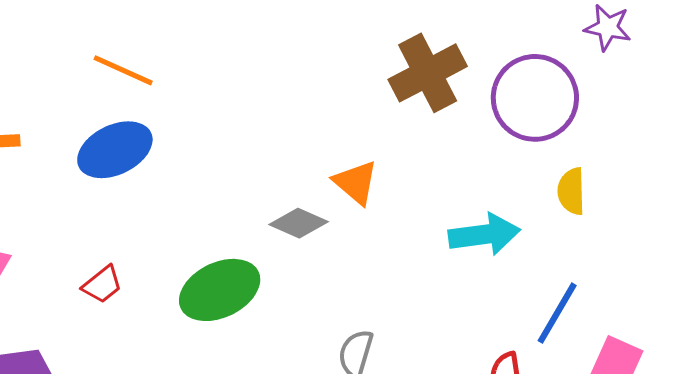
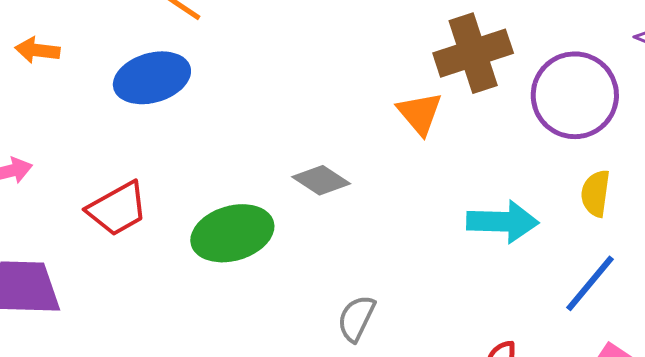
orange triangle: (356, 182) -> (420, 113), moved
red trapezoid: (102, 284) -> (117, 209), size x1.5
blue line: (557, 313) -> (590, 283), moved

